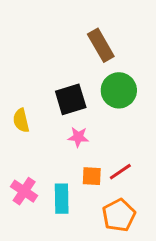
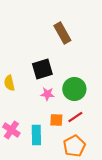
green circle: (119, 90) -> (74, 89), moved

